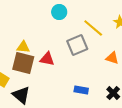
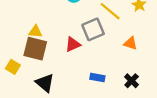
red triangle: (47, 59) -> (73, 44), moved, turned -35
black triangle: (21, 95) -> (45, 83), moved

